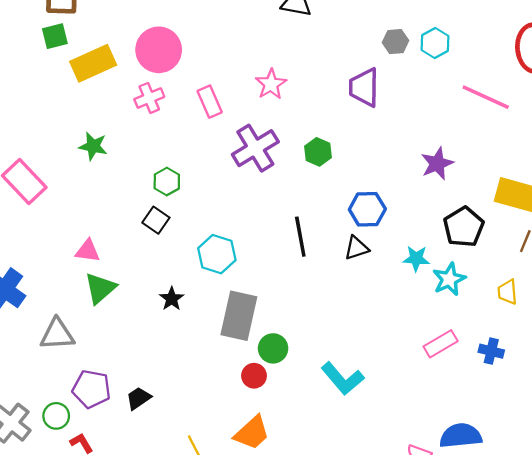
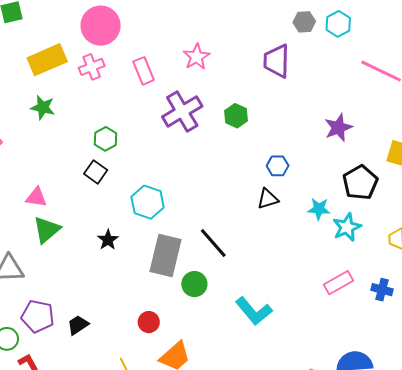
yellow rectangle: (93, 63) -> (47, 60), moved
blue hexagon: (367, 209) -> (278, 166), size x0.7
black line: (300, 237) -> (213, 243), moved, turned -32
red circle: (254, 376) -> (149, 322), moved

